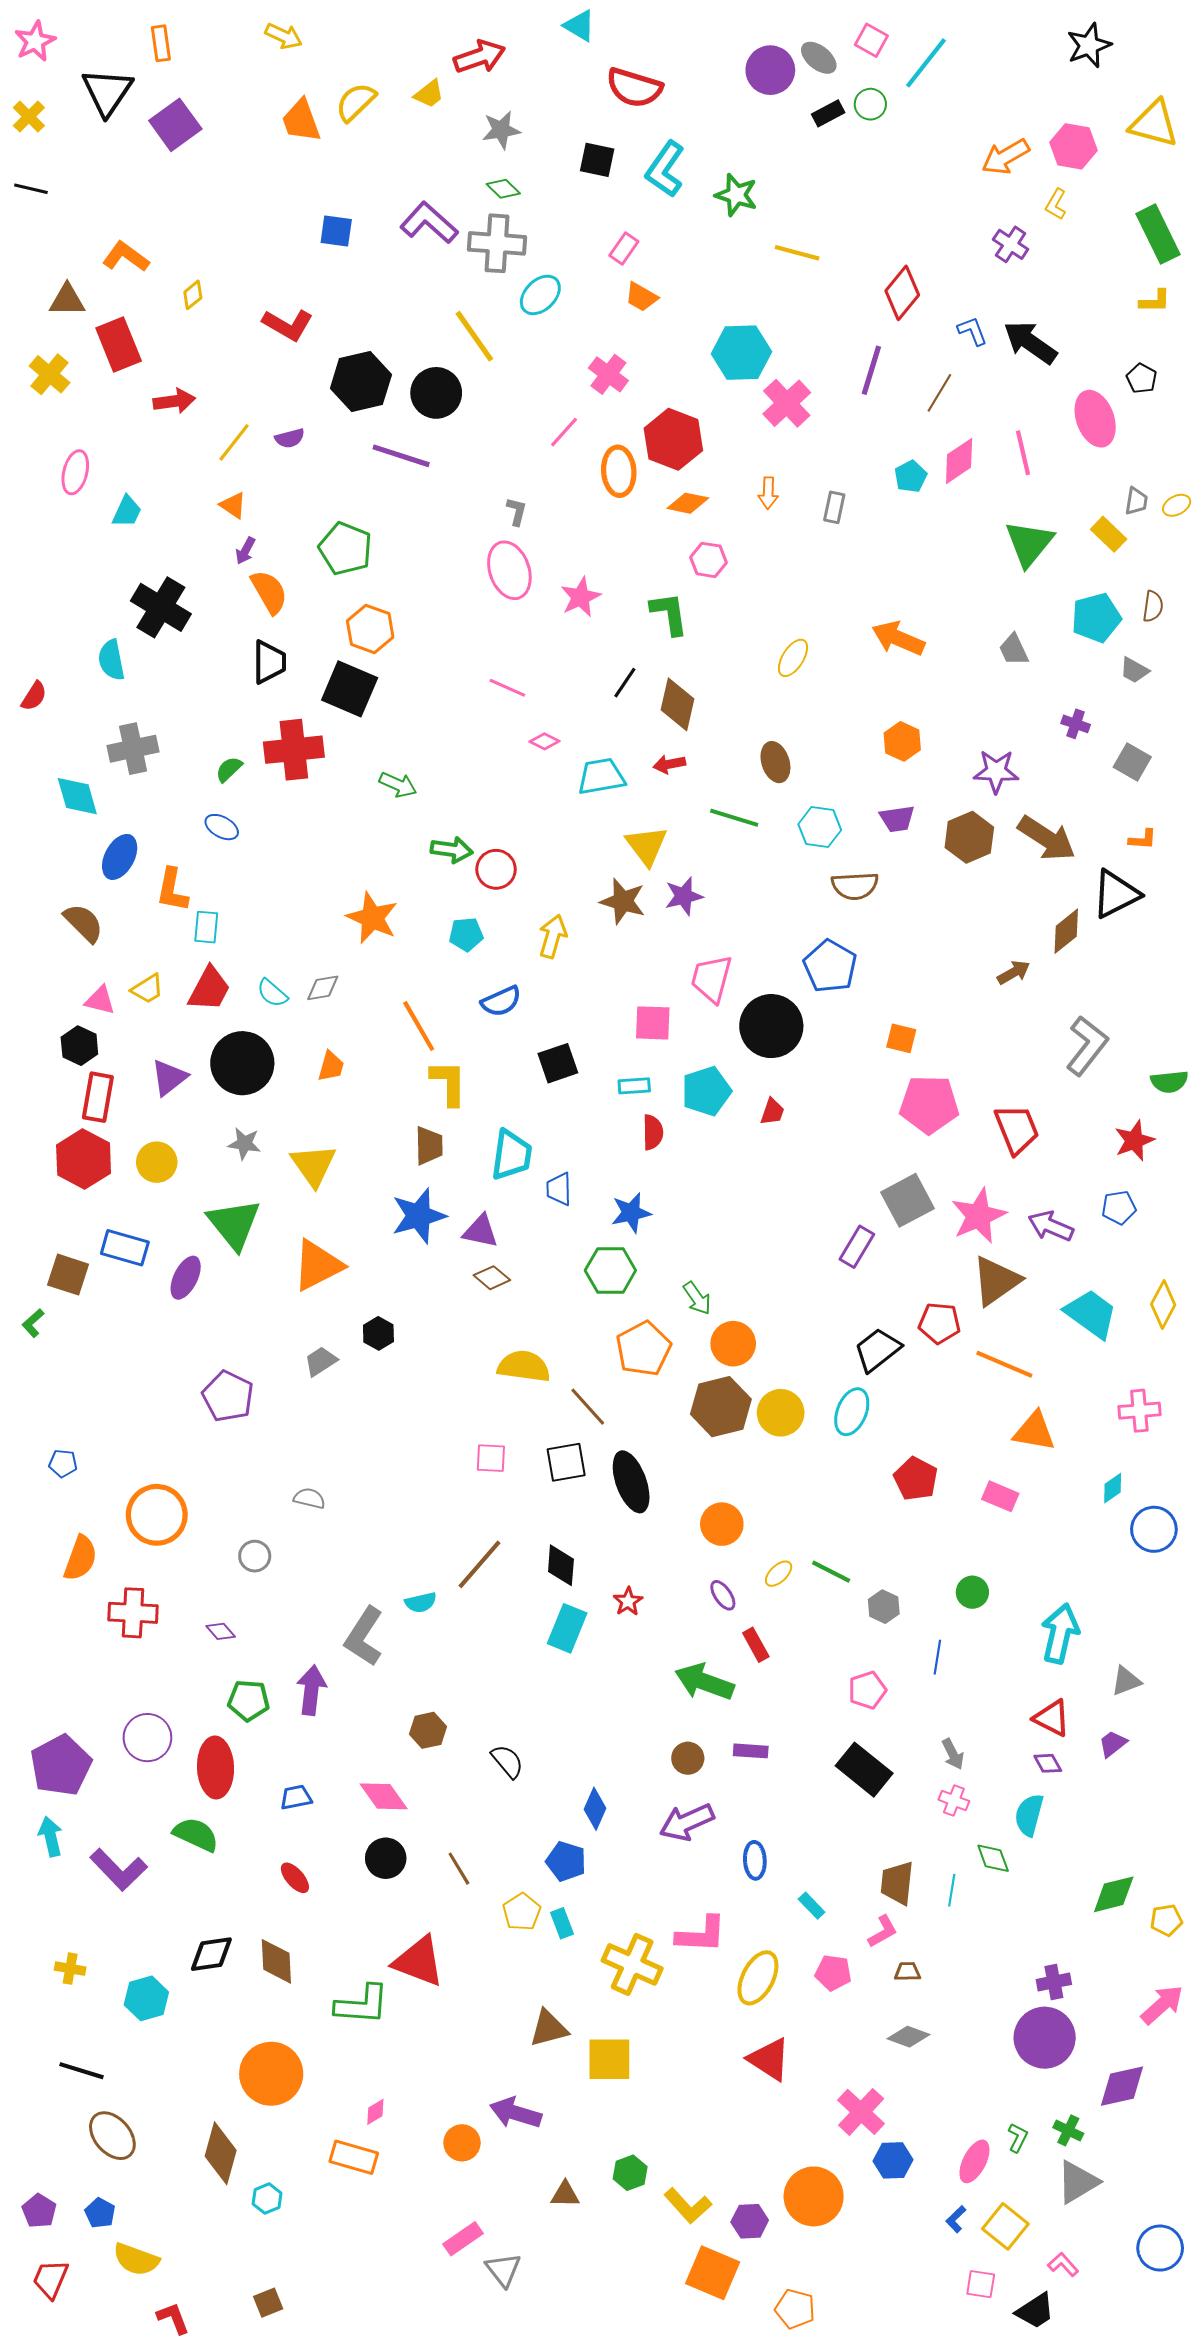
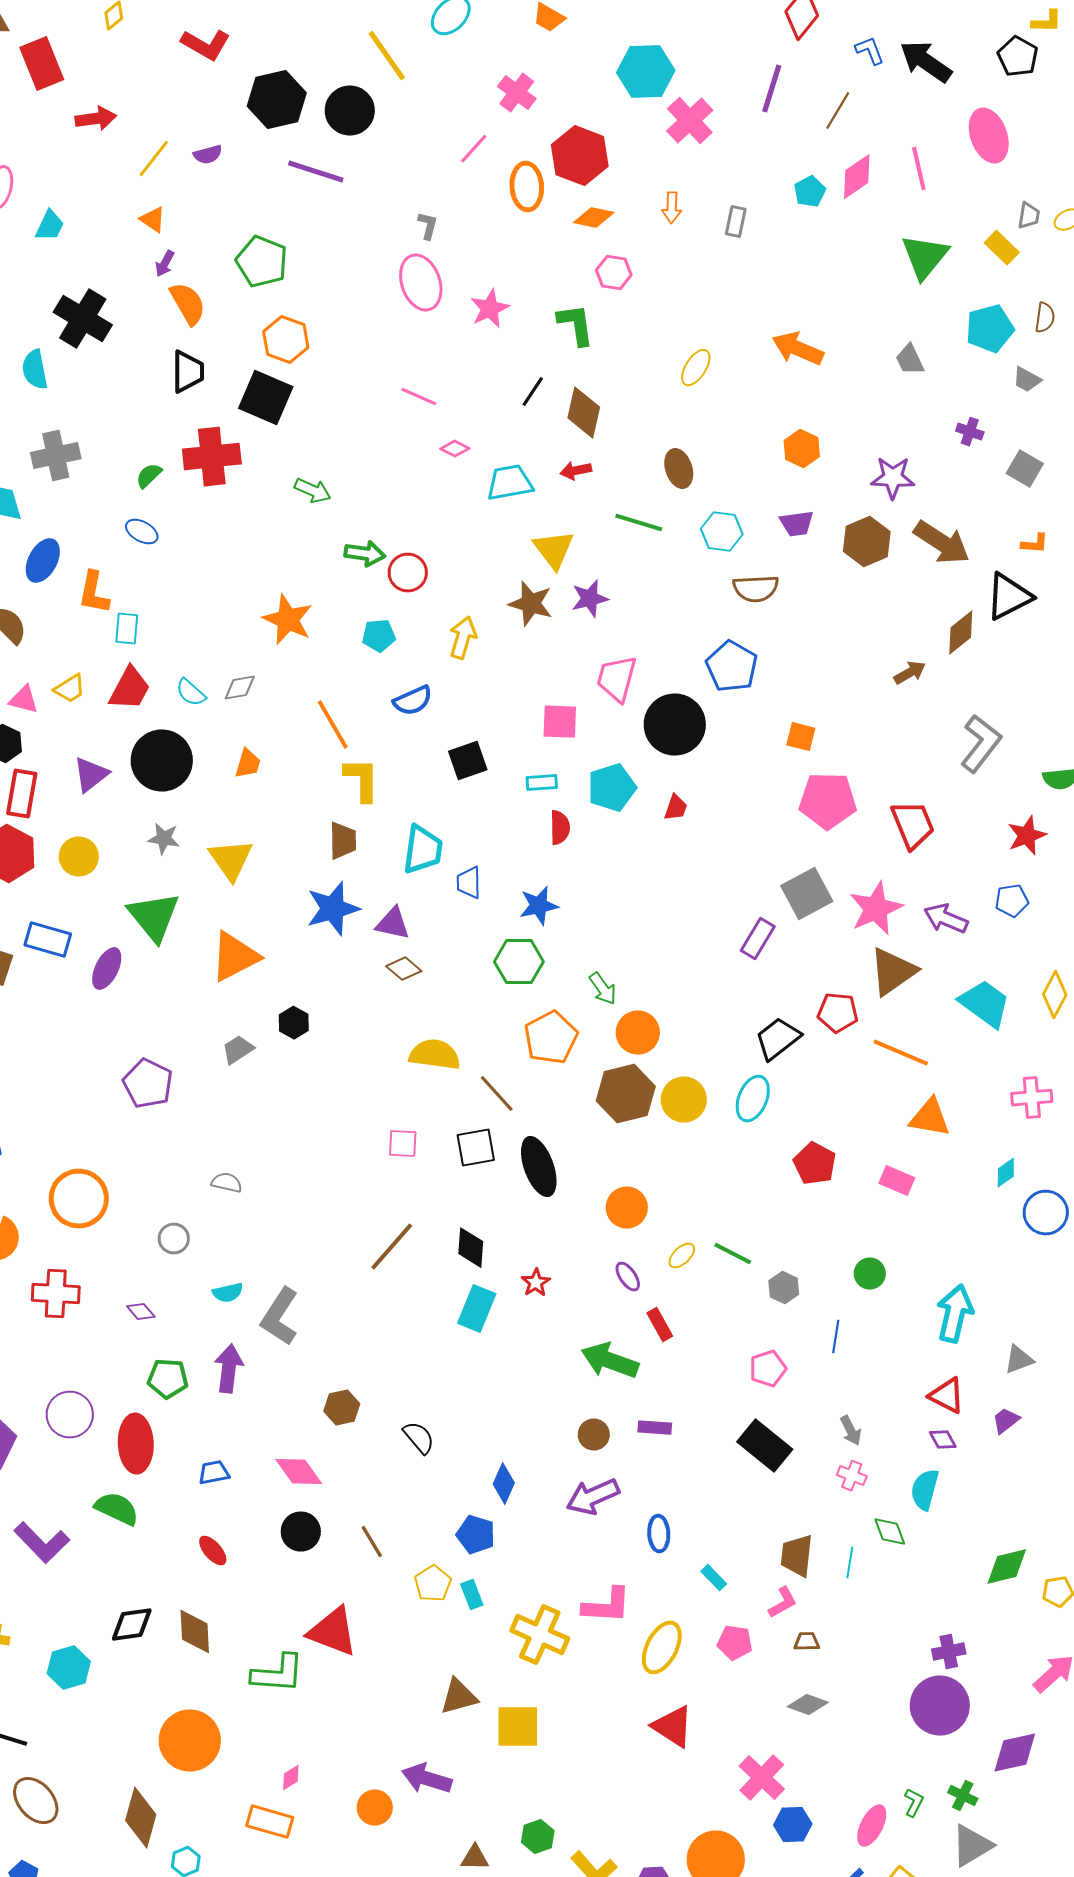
black pentagon: (1142, 378) -> (1018, 57), moved, size x1.4
cyan semicircle: (421, 1602) -> (228, 1293), moved

